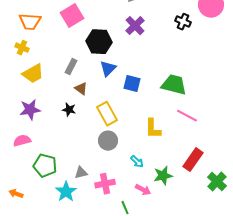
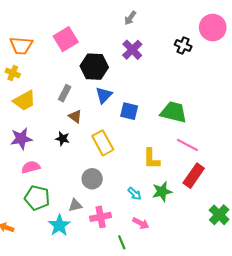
pink semicircle: (22, 141) -> (31, 167), moved
gray circle: (108, 141) -> (92, 179), moved
red rectangle: (193, 160) -> (194, 176), moved
green star: (163, 176) -> (162, 192), moved

